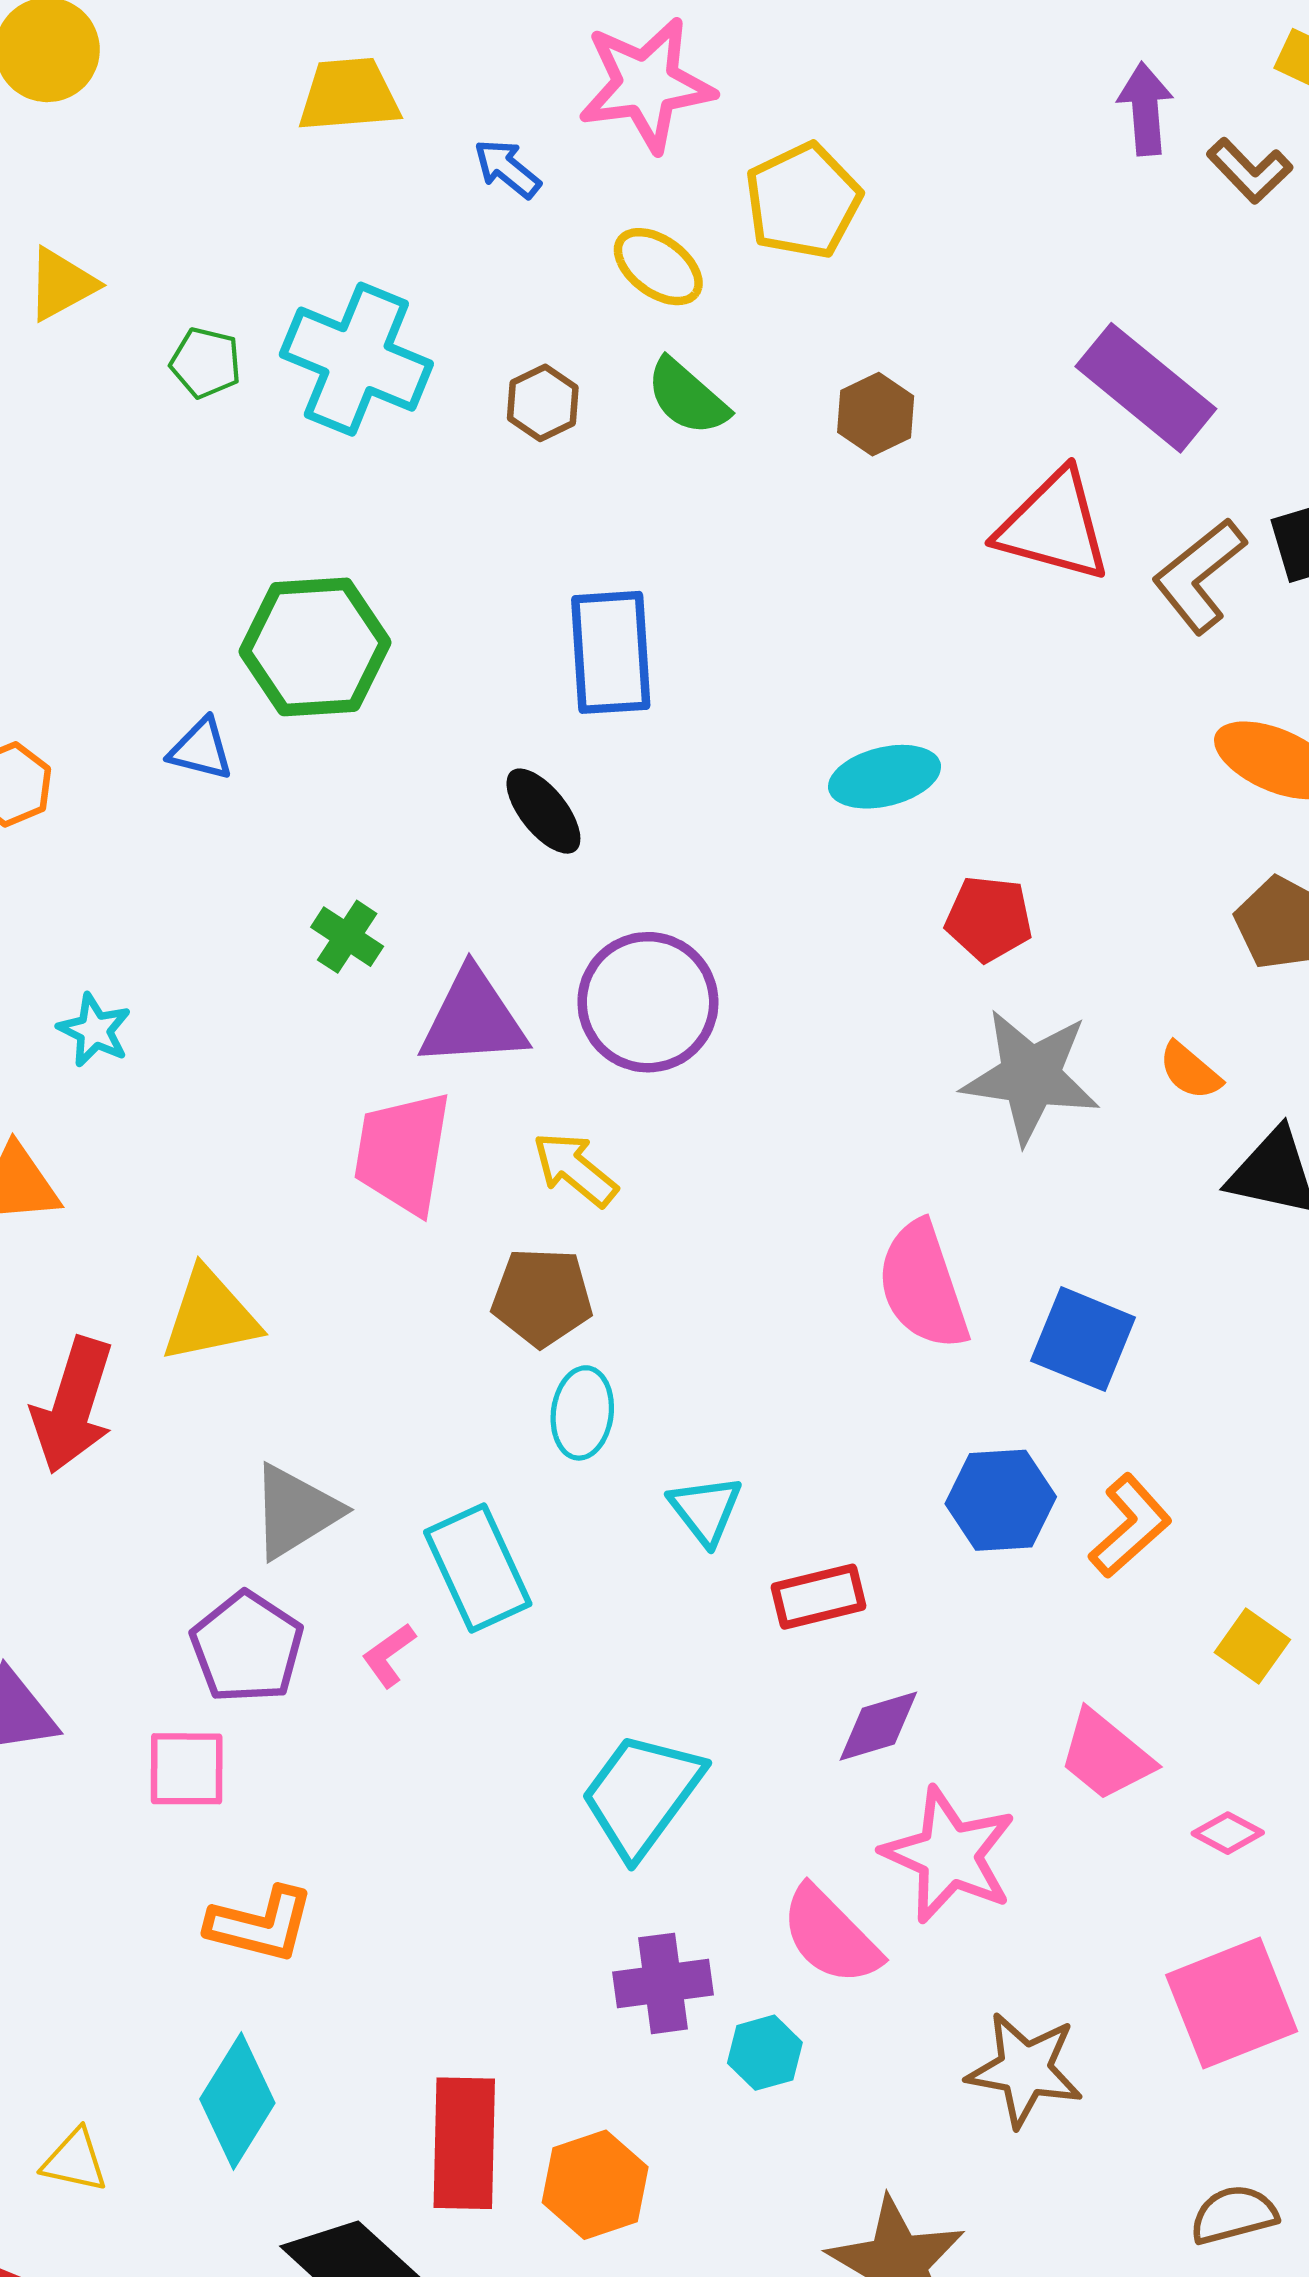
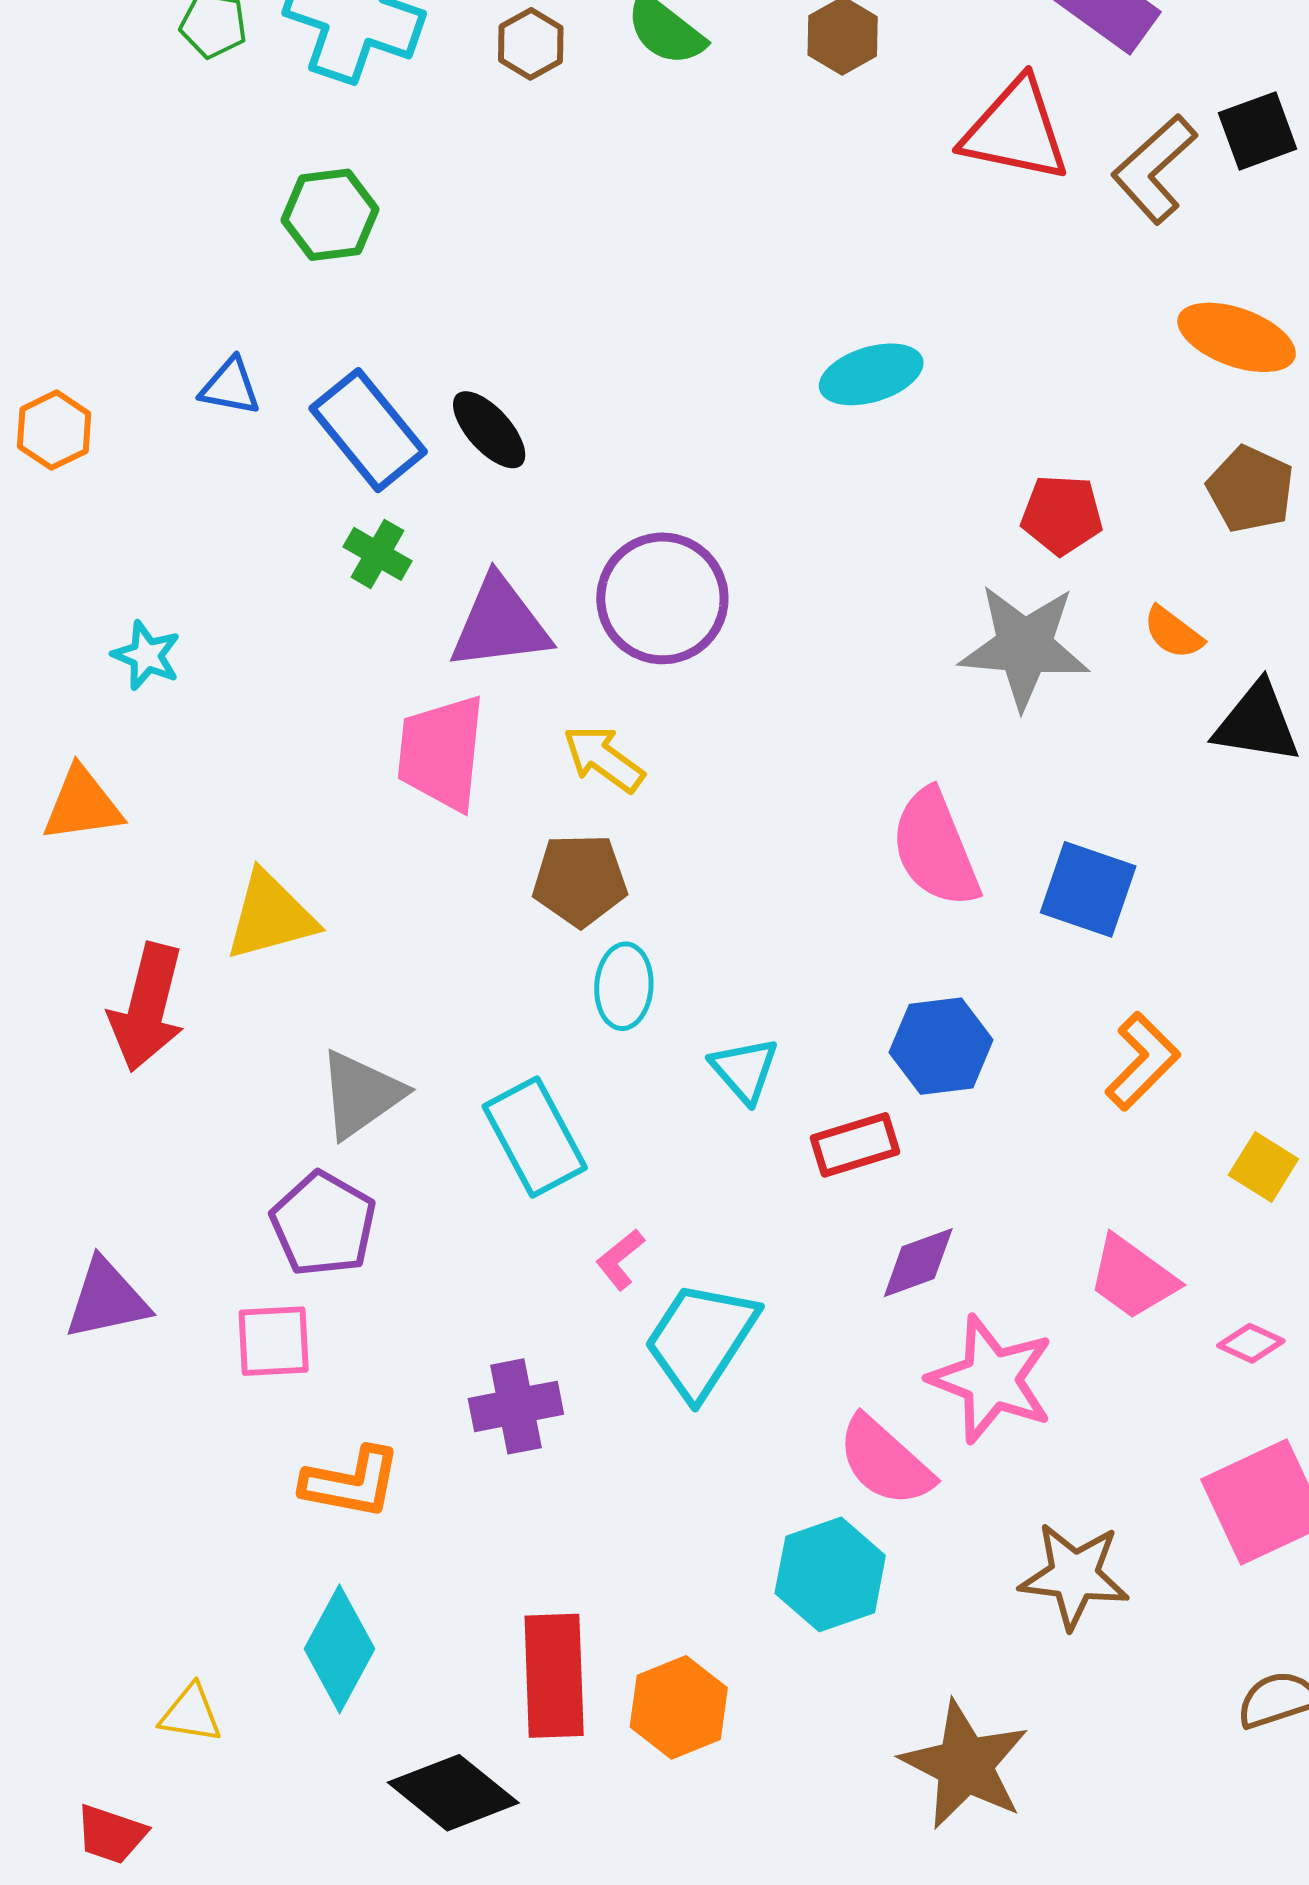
green hexagon: (315, 647) -> (330, 215), moved, size x0.7
blue rectangle: (611, 652) -> (368, 430), moved, turned -32
black ellipse: (543, 811) -> (489, 430), moved
red pentagon: (989, 919) -> (1062, 515), moved
blue hexagon: (1001, 1500) -> (941, 1046), moved
pink L-shape: (389, 1655) -> (620, 1259), moved
purple cross: (663, 1983) -> (516, 1406), moved
cyan hexagon: (765, 2053) -> (830, 1574), size x1.6

